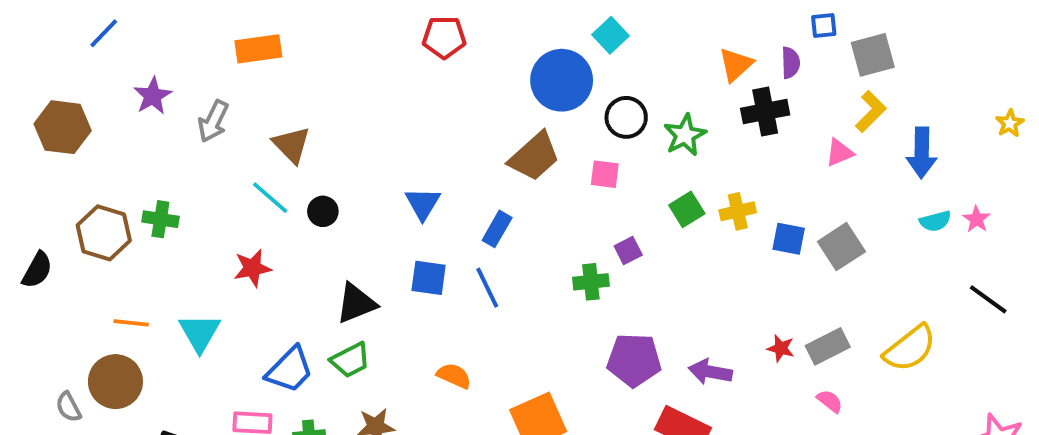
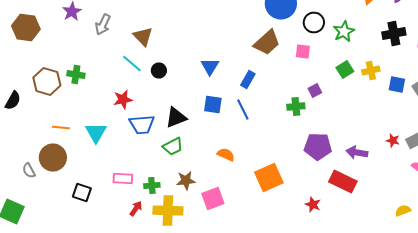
black cross: (765, 112) -> (394, 34), moved
blue trapezoid: (290, 370) -> (142, 124), moved, turned 40

